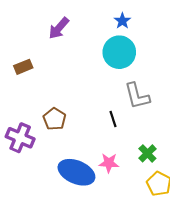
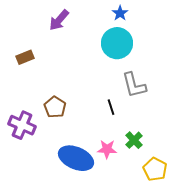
green cross: (147, 153) -> (134, 140), moved

